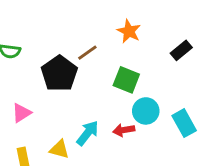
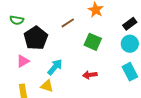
black pentagon: (59, 73) -> (36, 38), moved
cyan circle: (146, 111) -> (130, 44), moved
cyan arrow: (87, 133) -> (55, 67), moved

